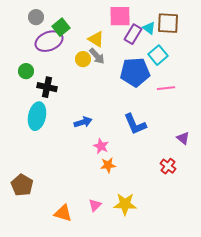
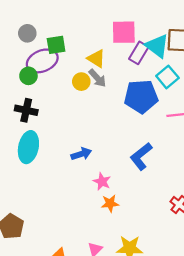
green square: (61, 27) -> (56, 45), turned 30
cyan triangle: (149, 28) -> (157, 46), size x1.6
green circle: (26, 71) -> (28, 76), moved
black cross: (47, 87) -> (26, 110), moved
blue L-shape: (135, 124) -> (141, 156), turned 75

